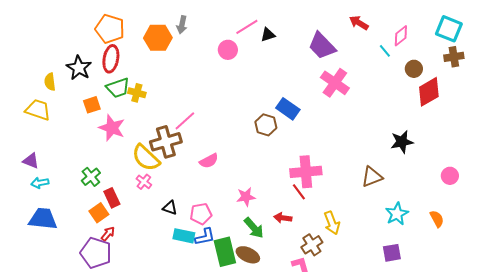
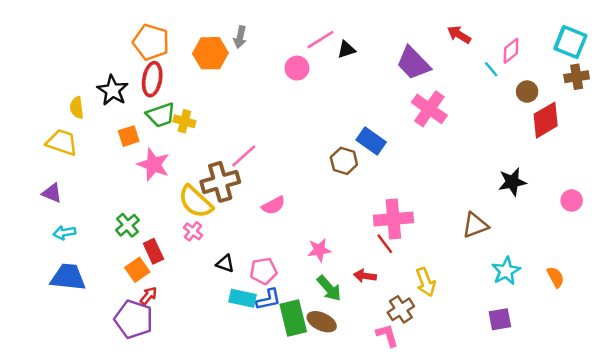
purple triangle: (31, 161) -> (52, 193), moved
pink circle: (450, 176) -> (572, 200), moved

